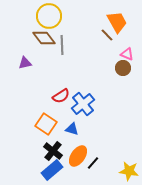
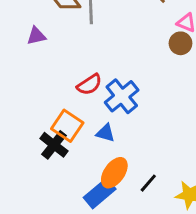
black cross: (53, 151) -> (54, 145), moved
black line: (93, 163) -> (148, 183), moved
blue rectangle: (52, 170) -> (100, 193), moved

